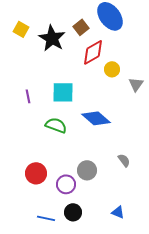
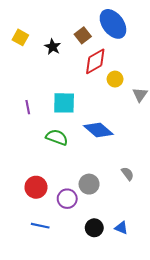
black star: (52, 38) -> (53, 47), size x0.6
black circle: (73, 212) -> (94, 228), moved
blue line: (46, 218) -> (40, 226), moved

